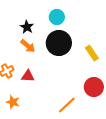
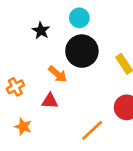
orange arrow: (28, 46) -> (58, 74), moved
red triangle: (28, 76) -> (50, 101), moved

